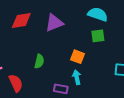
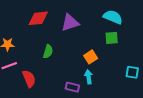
orange square: (78, 57) -> (91, 57), turned 32
green semicircle: (39, 61) -> (48, 52), moved

